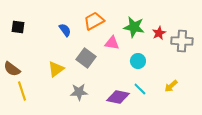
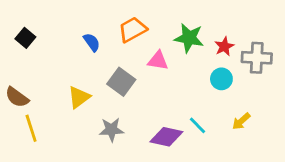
black square: (18, 27) -> (25, 38), turned 32
cyan circle: (138, 61) -> (221, 79), moved

